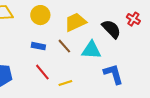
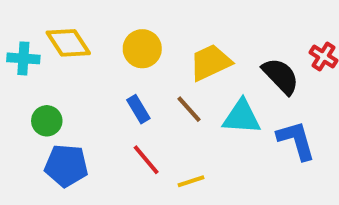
blue rectangle: (38, 46) -> (138, 109), turned 48
blue L-shape: (113, 74) -> (296, 140), moved

